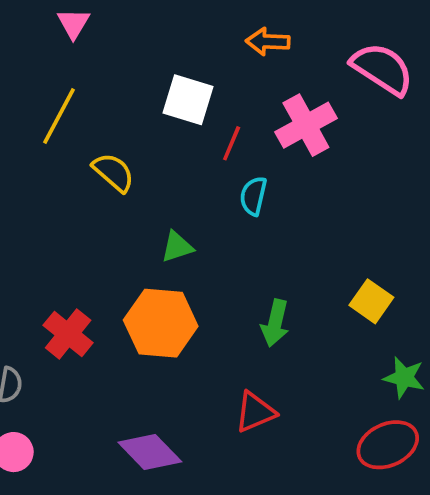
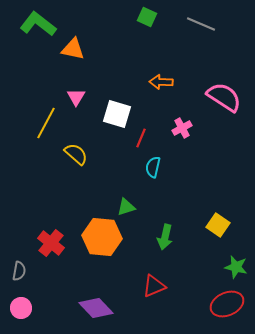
pink triangle: (74, 23) -> (76, 97), moved
pink cross: (306, 125) -> (182, 128), size x0.6
green triangle: (177, 247) -> (126, 207), moved

